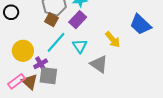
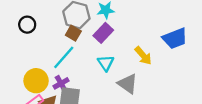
blue trapezoid: (141, 25) -> (175, 38), turned -65
cyan line: (56, 42) -> (64, 57), moved
yellow circle: (23, 51) -> (36, 81), moved

